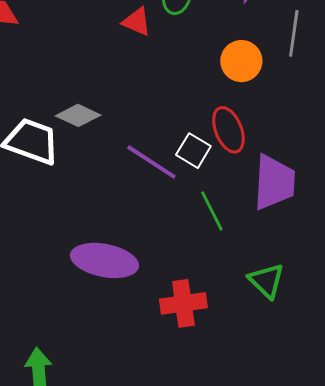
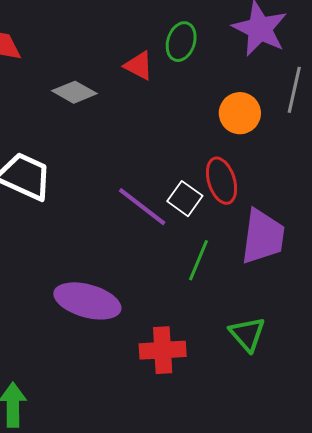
gray diamond: (78, 115) -> (74, 92), moved
green line: (212, 211) -> (198, 260), turned 45

